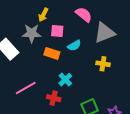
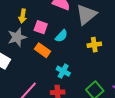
pink square: (57, 31) -> (41, 27), turned 32
orange rectangle: (52, 53) -> (43, 50), turned 35

